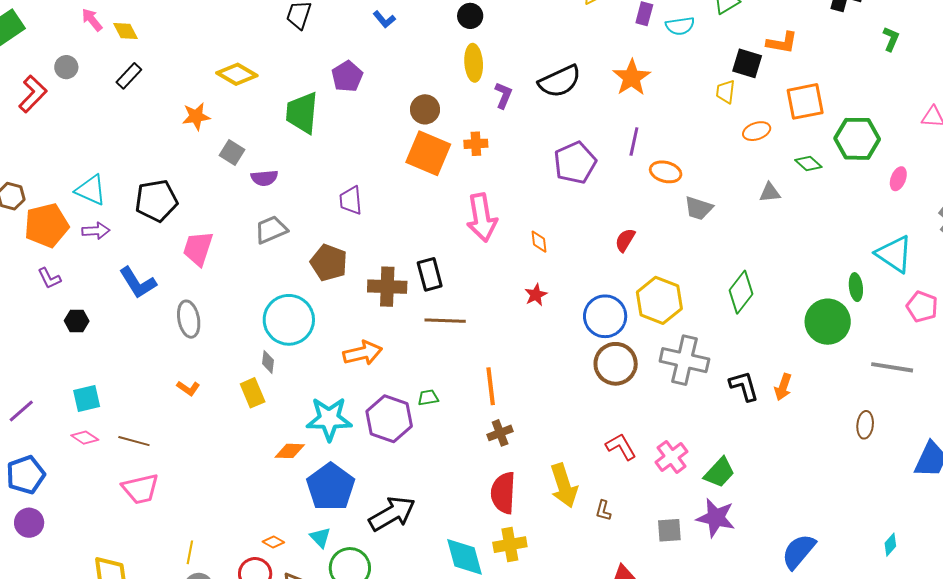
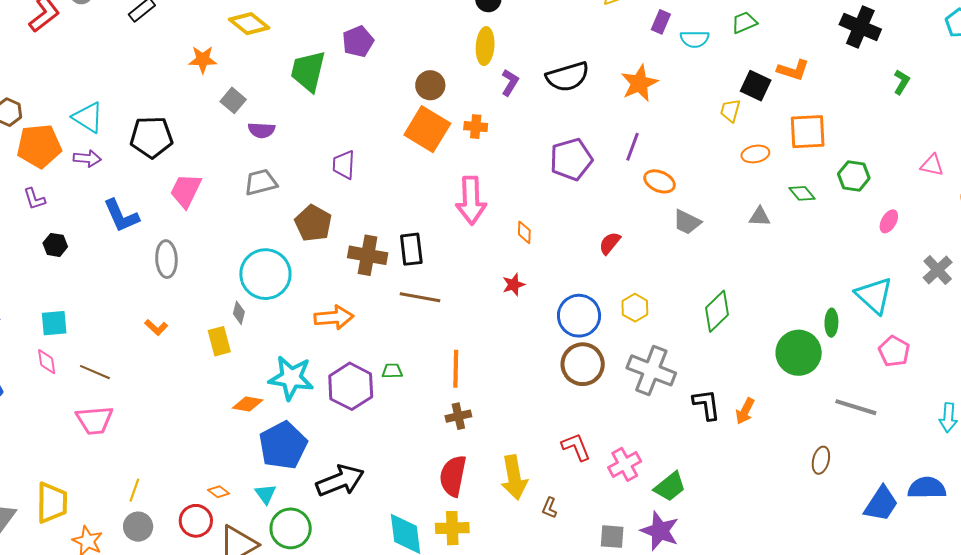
green hexagon: (857, 139) -> (854, 176), size x0.7
yellow hexagon: (659, 300) -> (635, 308), size x0.6
pink diamond: (85, 438) -> (47, 362), turned 40

